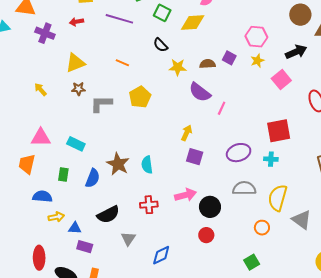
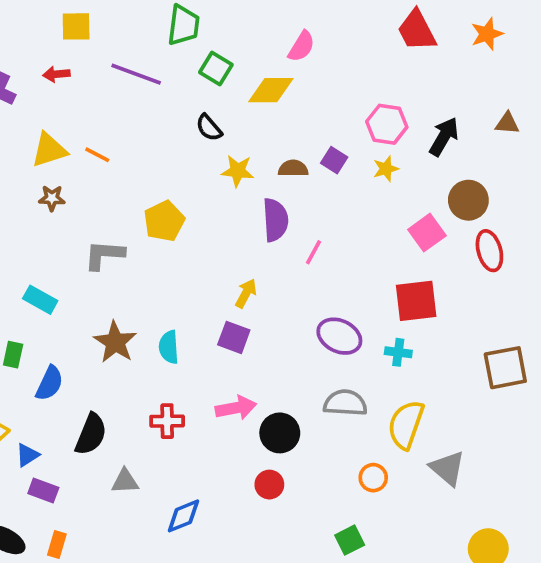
brown circle: (300, 15) -> (468, 200), moved
black arrow: (296, 52) -> (444, 137), moved, turned -40
orange line: (122, 63) -> (97, 155), moved
pink square: (281, 80) -> (427, 233), moved
purple semicircle: (200, 92) -> (275, 220), turned -135
gray L-shape: (101, 104) -> (104, 255), moved
purple ellipse: (239, 153) -> (339, 336), turned 40
purple square: (195, 157) -> (234, 337), moved
blue semicircle: (93, 178) -> (49, 383), moved
black semicircle: (108, 215) -> (91, 434), turned -45
blue triangle: (75, 228) -> (27, 455), turned -40
gray triangle: (128, 239) -> (125, 481), turned 49

